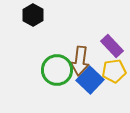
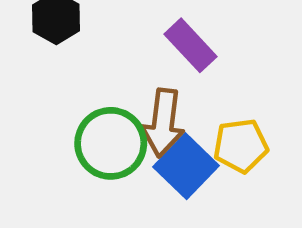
purple rectangle: (112, 46) -> (191, 45), moved

